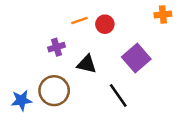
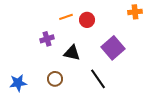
brown circle: (54, 91) -> (55, 79), moved, size x0.6

